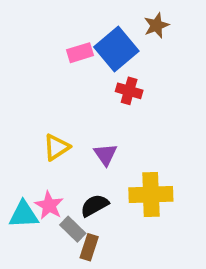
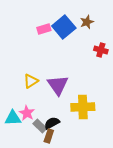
brown star: (156, 25) -> (87, 22), moved
red cross: (129, 91) -> (101, 50), moved
purple triangle: (105, 155) -> (58, 85), size x1.6
black semicircle: (95, 205) -> (52, 123), moved

